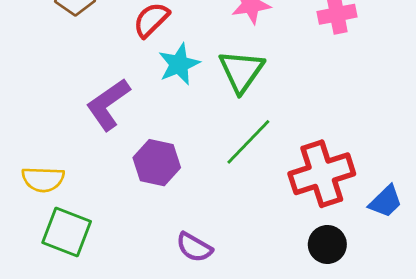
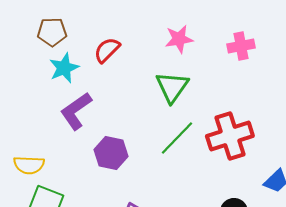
cyan star: (179, 64) -> (64, 68), moved
red cross: (322, 174) -> (230, 136), moved

